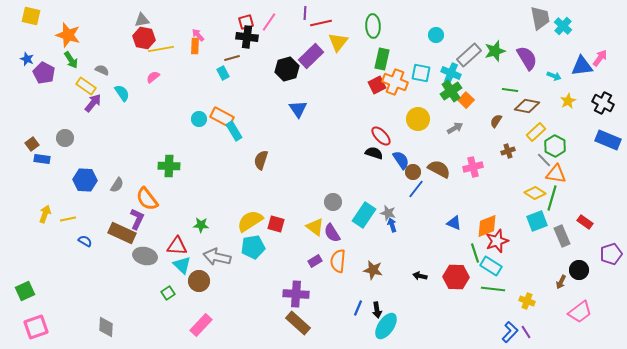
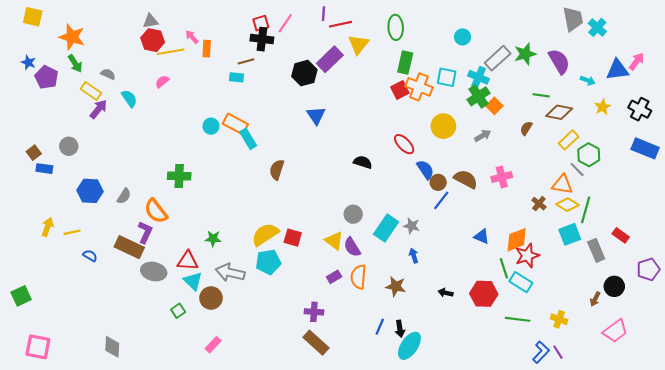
pink arrow: (198, 35) -> (192, 37), moved
cyan rectangle: (223, 73) -> (236, 77), turned -56
brown cross: (508, 151) -> (539, 204), moved, turned -32
black semicircle: (374, 153) -> (363, 162), moved
orange triangle: (556, 174) -> (562, 184), moved
blue arrow: (392, 225) -> (414, 256), moved
green line: (493, 289) -> (518, 319), moved
green square: (25, 291) -> (21, 296), moved
purple cross: (296, 294) -> (314, 312), size x0.7
pink rectangle: (201, 325) -> (213, 345), size x0.7
pink square: (36, 327) -> (38, 347), turned 30

